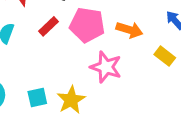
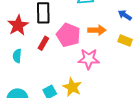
pink pentagon: (87, 25) -> (68, 35), turned 30

